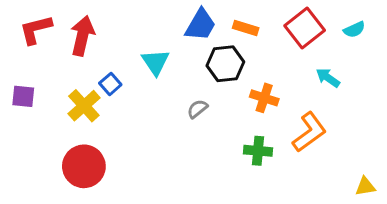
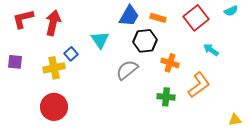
cyan semicircle: (354, 30) -> (231, 11), moved
yellow cross: (84, 106) -> (54, 68), turned 30
gray semicircle: (197, 109) -> (127, 70), size x1.6

